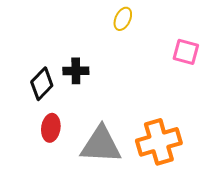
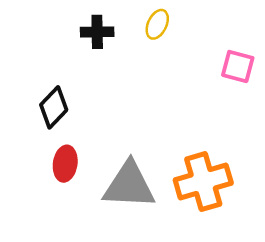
black cross: (76, 71) -> (97, 32), moved

